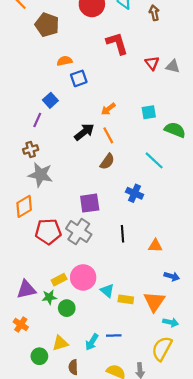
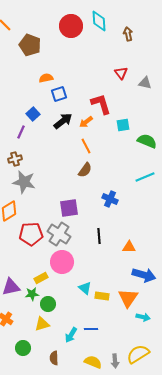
red L-shape: (117, 43) -> (101, 104), moved
red triangle: (152, 63) -> (121, 73), moved
black arrow: (84, 132) -> (63, 121), moved
cyan line: (154, 160) -> (145, 177), moved, turned -66
blue arrow: (172, 276) -> (144, 275), size x1.6
pink circle: (83, 277) -> (62, 262), moved
yellow triangle: (60, 343) -> (42, 324), moved
yellow semicircle: (162, 349) -> (138, 354), moved, turned 30

